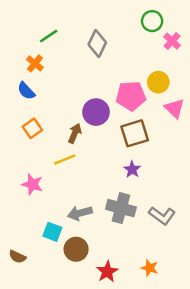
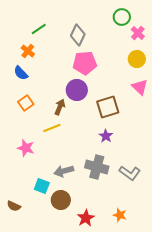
yellow circle: (158, 82) -> (137, 59), moved
pink pentagon: (131, 96) -> (85, 63), moved

